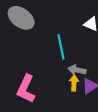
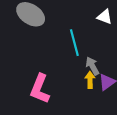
gray arrow: (77, 70) -> (92, 66), turned 54

